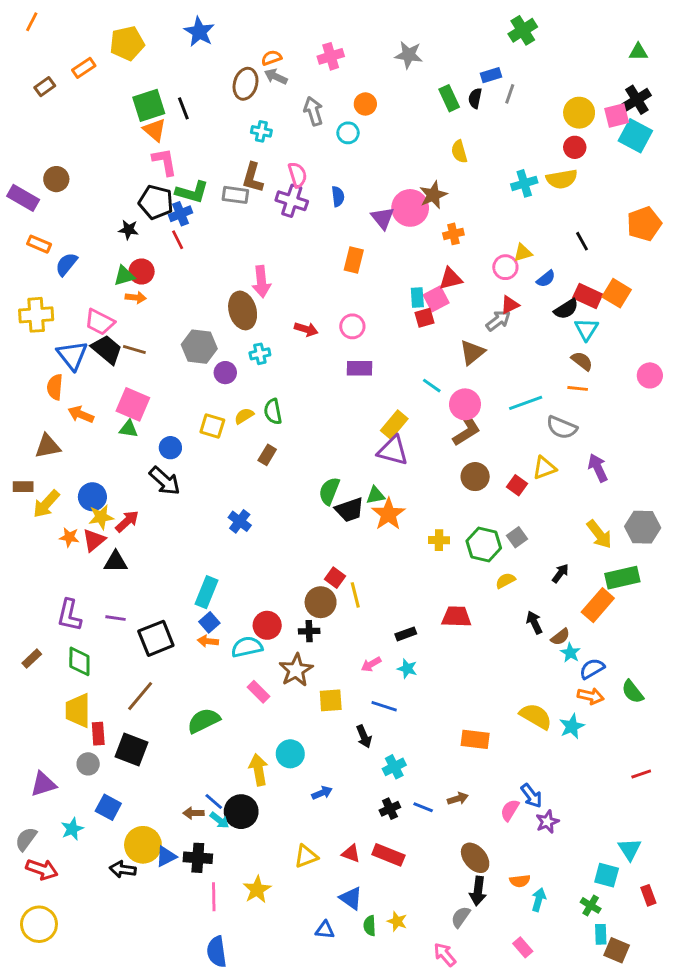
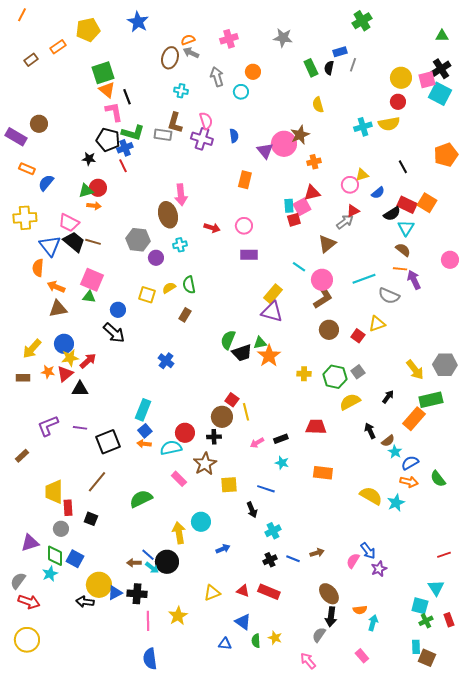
black line: (183, 108) -> (127, 97), moved
brown triangle: (48, 446) -> (58, 309), moved
purple arrow: (598, 468) -> (414, 280), moved
brown rectangle: (23, 487) -> (23, 378), moved
yellow semicircle: (505, 581) -> (350, 402), size x1.5
purple L-shape: (69, 615) -> (48, 426), turned 55
green diamond: (79, 661) -> (55, 556), moved
pink arrow: (371, 664) -> (257, 443), moved
orange rectangle: (475, 739) -> (323, 473), moved
black square: (131, 749) -> (91, 519), size x0.6
red line: (641, 774) -> (444, 555), moved
green cross: (591, 905) -> (426, 621), moved, turned 32

